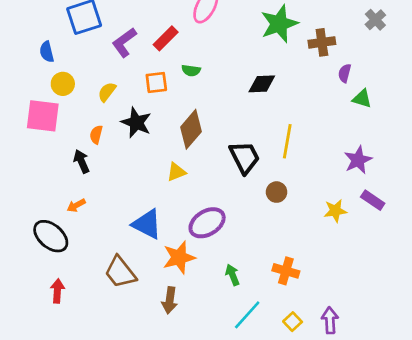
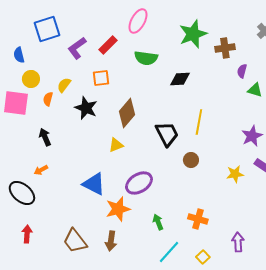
green semicircle: (191, 70) -> (146, 58), moved, size x1.6
orange semicircle: (96, 135) -> (48, 99), moved
brown trapezoid: (120, 272) -> (75, 241), moved
purple arrow: (330, 320) -> (238, 242), moved

